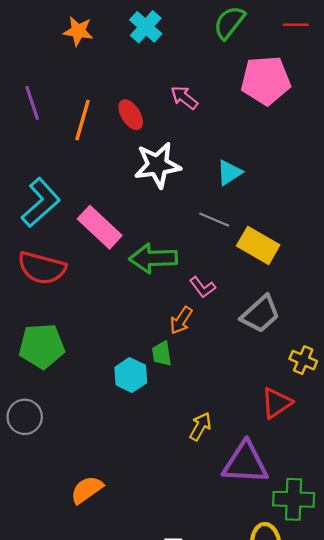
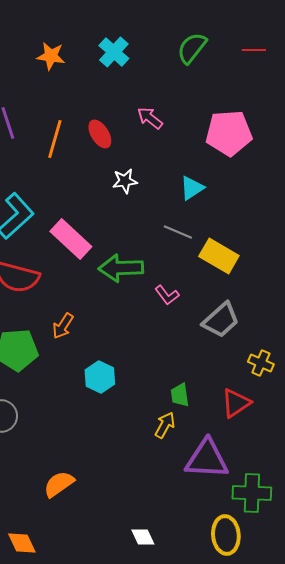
pink pentagon: (266, 80) -> (229, 133), moved
white star: (158, 165) -> (125, 181), size x0.6
orange arrow: (181, 320) -> (63, 326), moved
green trapezoid: (162, 354) -> (180, 395), moved

